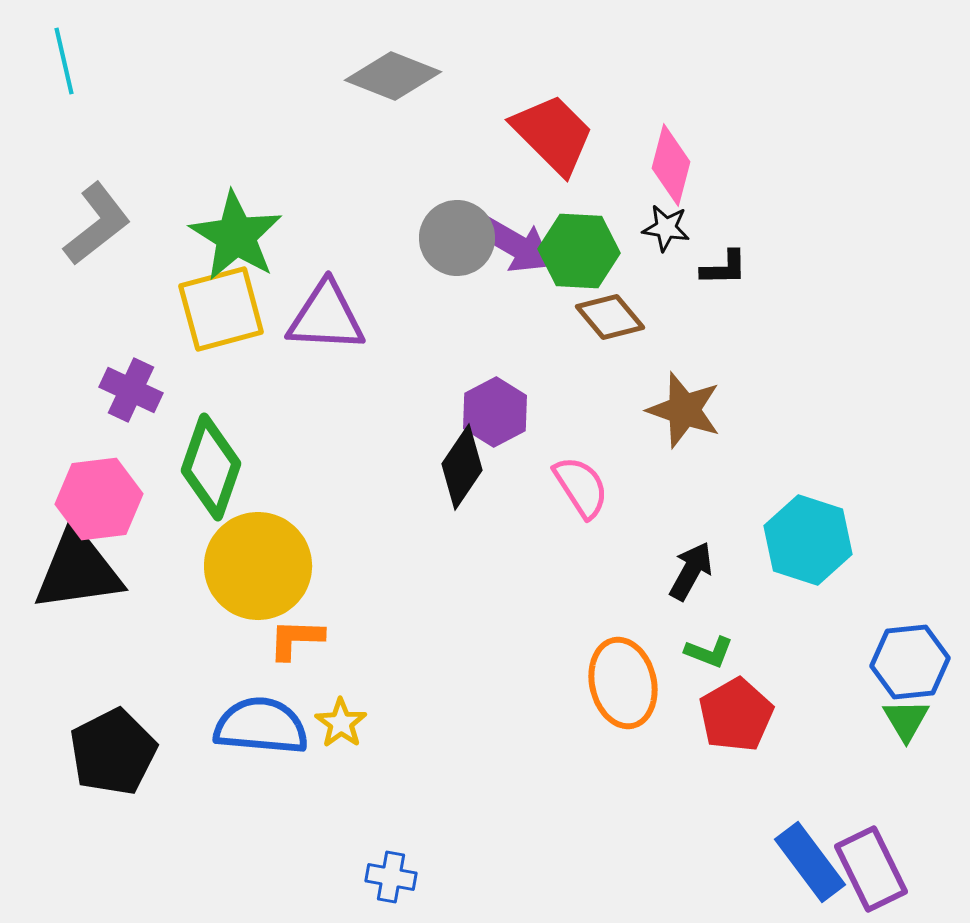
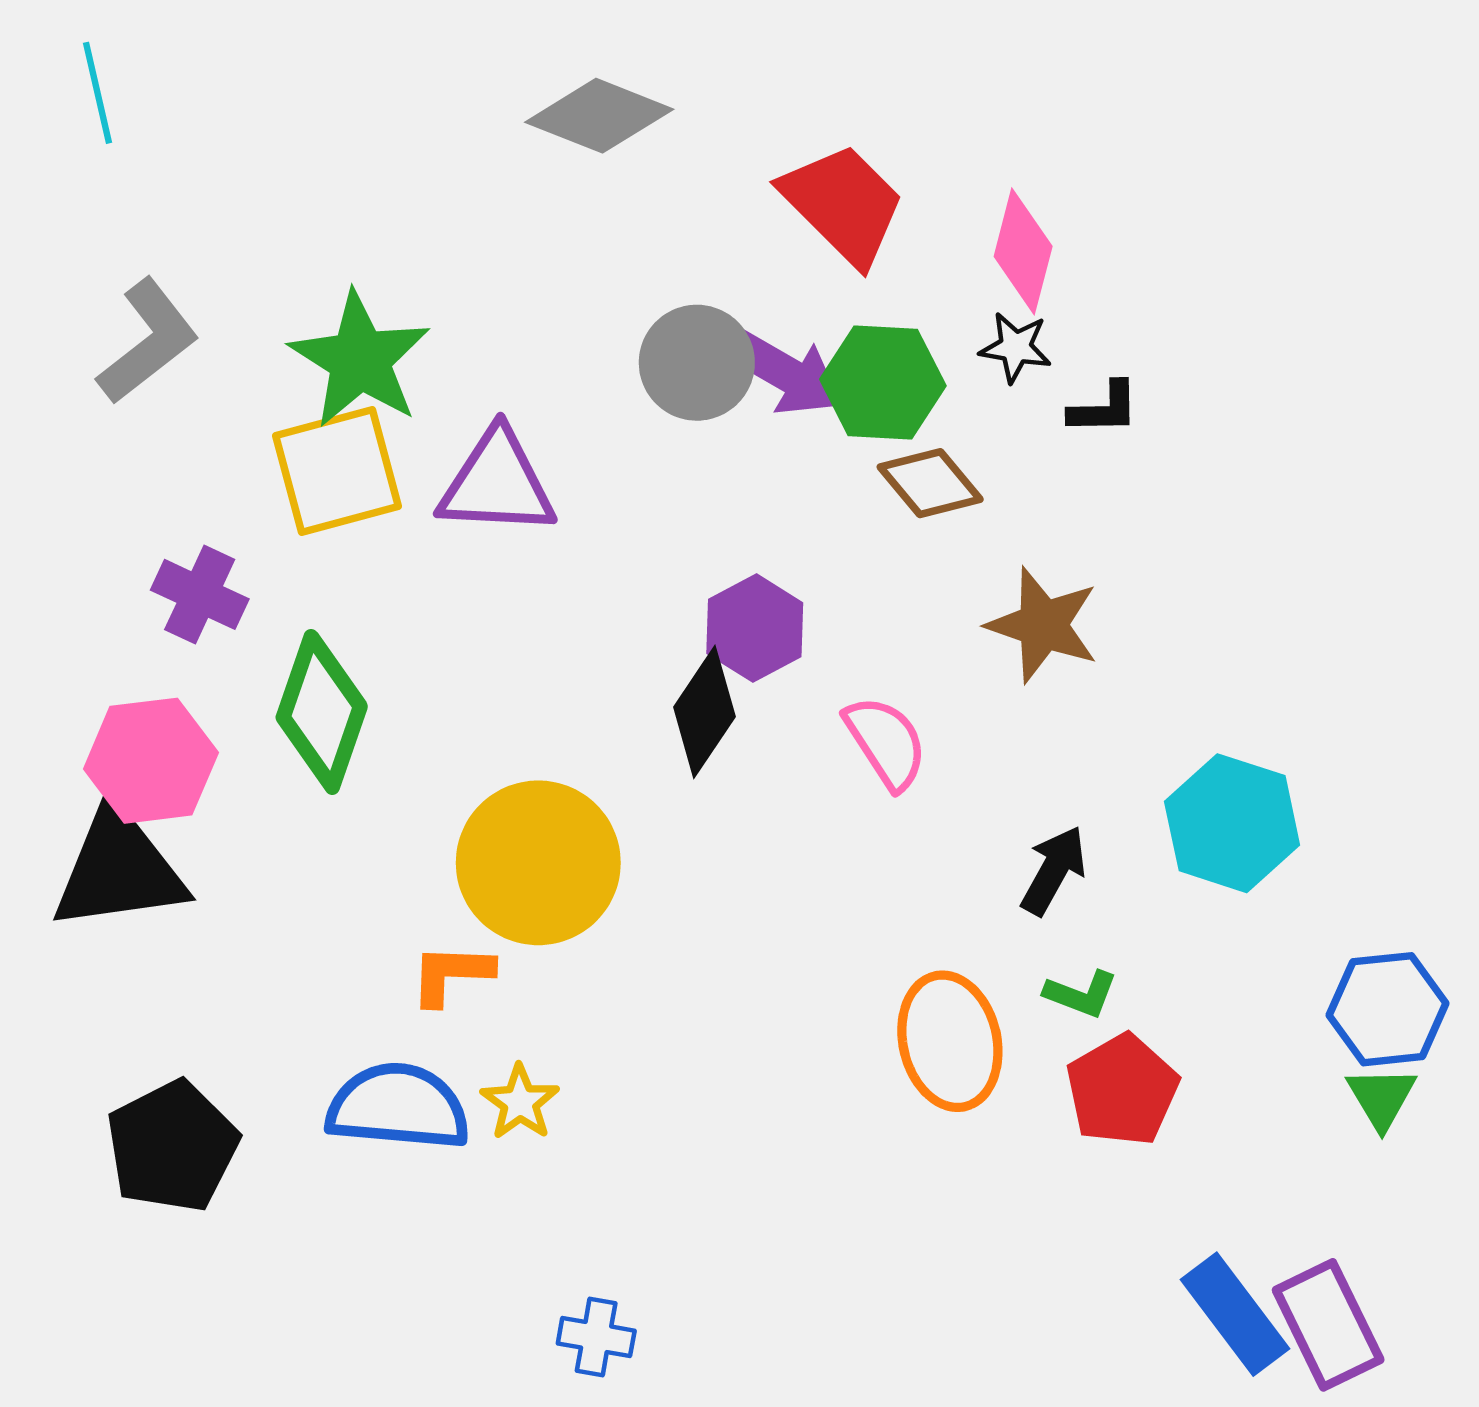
yellow circle: (258, 566) -> (538, 863), moved

